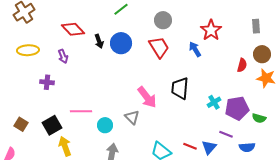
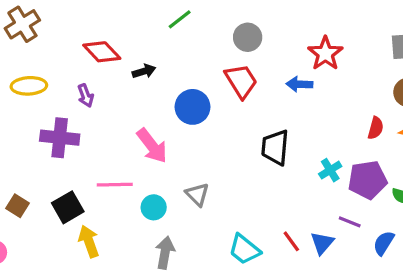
black arrow: (99, 41) -> (144, 71), turned -88
blue circle: (121, 43) -> (193, 107), moved
blue arrow: (195, 49) -> (299, 84), turned -56
red semicircle: (242, 65) -> (376, 128), moved
purple cross: (47, 82) -> (60, 138), size x1.6
pink arrow: (147, 97) -> (152, 146), moved
red line: (190, 146) -> (291, 241), turned 32
blue semicircle: (247, 147) -> (384, 243), turned 126

